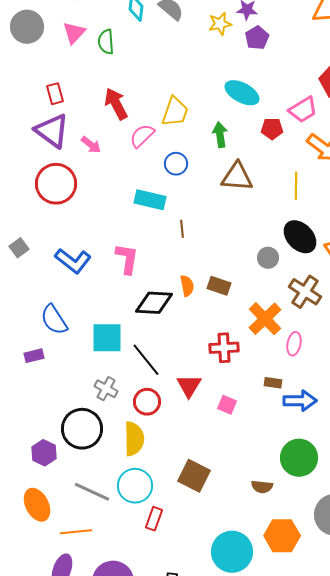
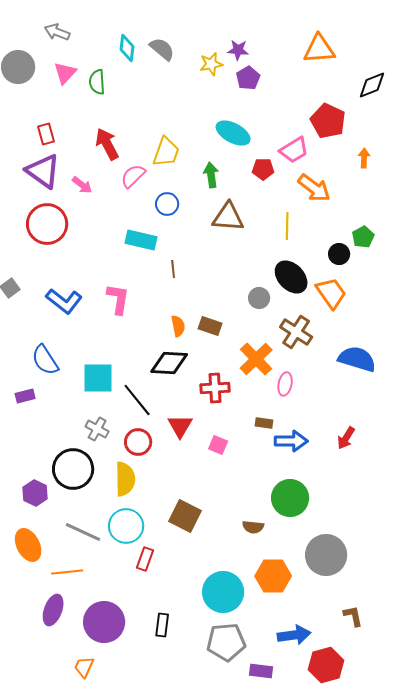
black diamond: (154, 303) -> (169, 363), moved

